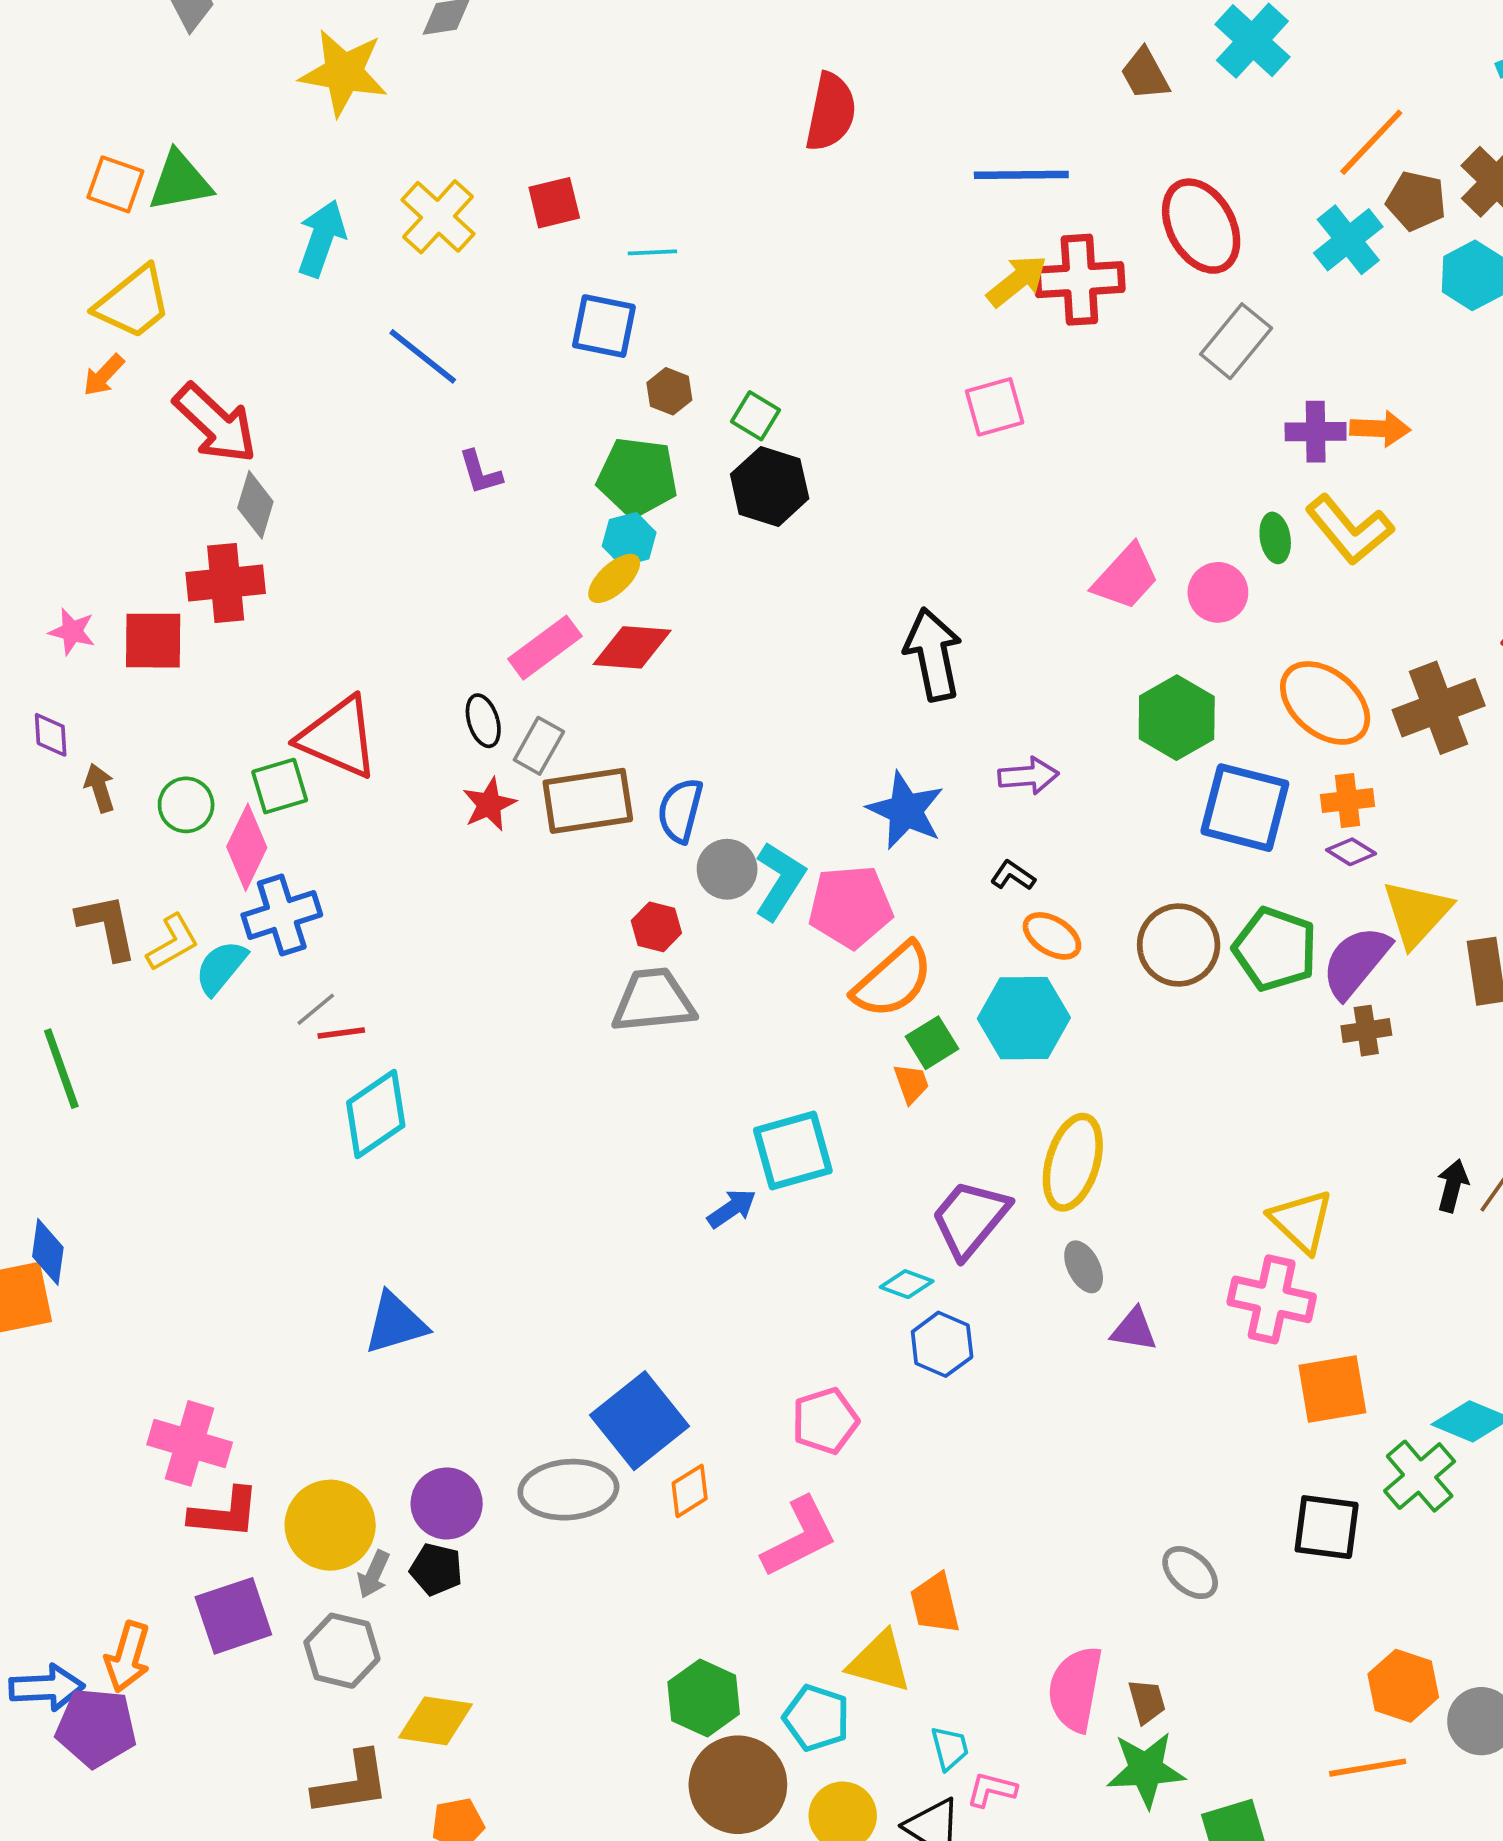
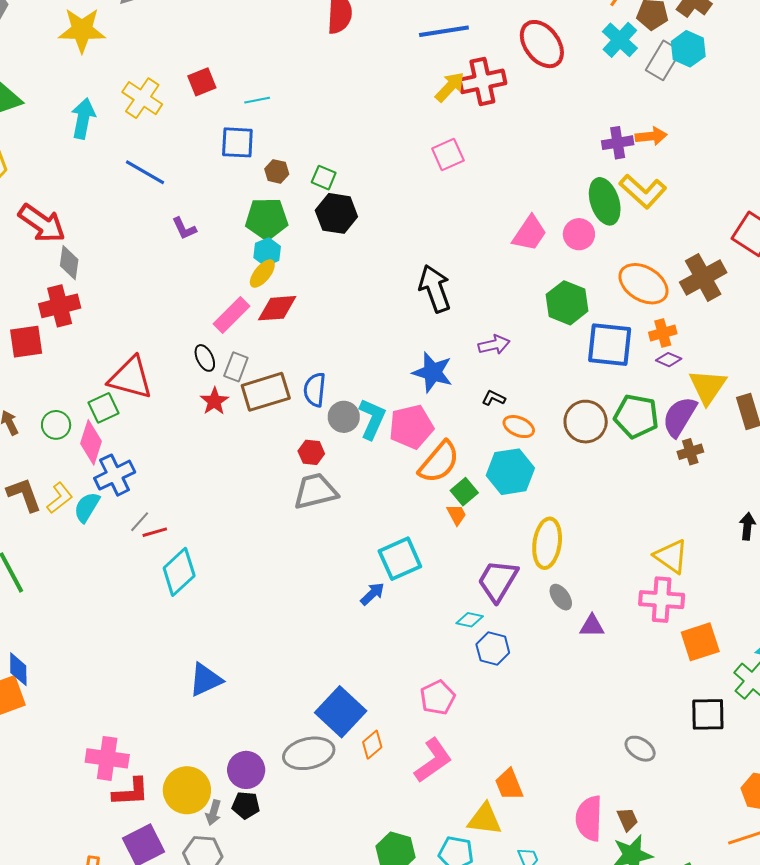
gray rectangle: (1236, 341) -> (663, 60), moved
green ellipse: (1275, 538) -> (605, 201), size x1.8

